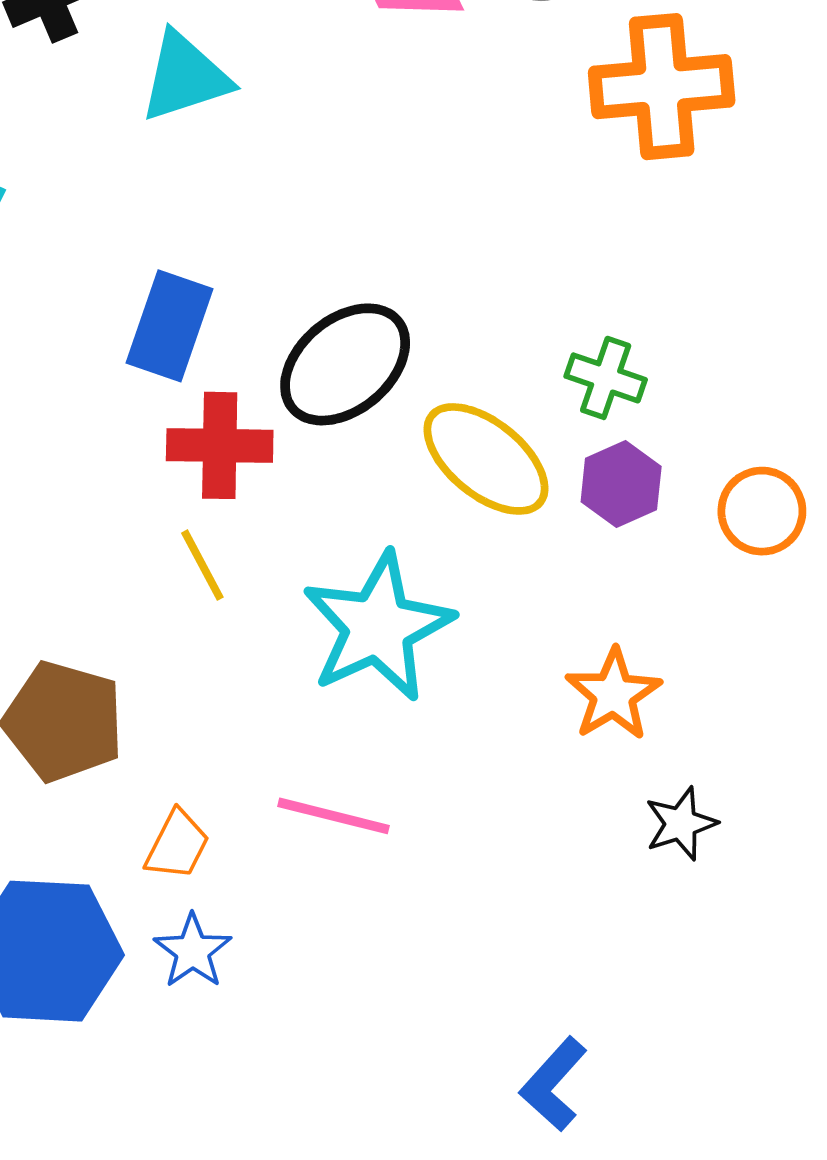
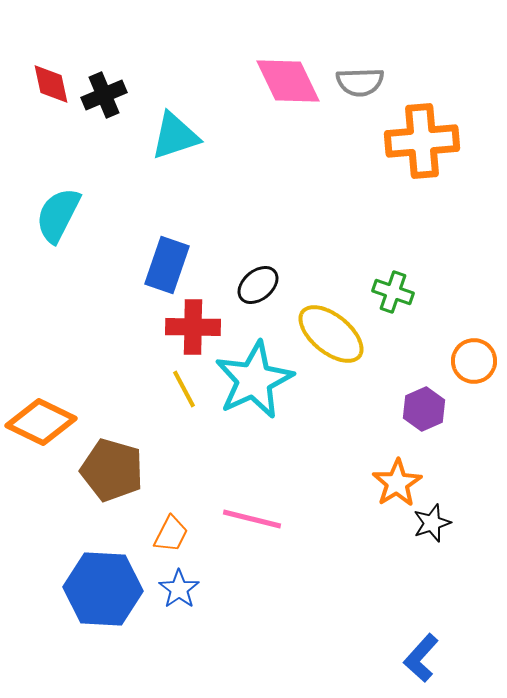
black ellipse: (345, 364) -> (258, 285), size x0.6
purple hexagon: (621, 484) -> (424, 409), moved
cyan star: (378, 627) -> (254, 380), moved
orange star: (613, 694) -> (397, 483), moved
blue L-shape: (554, 1084) -> (421, 658), moved

